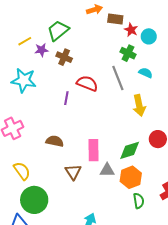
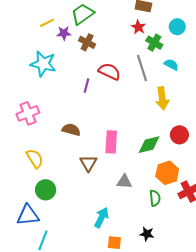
red star: (131, 30) -> (138, 27), moved
gray triangle: (107, 170) -> (124, 182), moved
orange hexagon: (131, 177) -> (167, 173), moved
green circle: (34, 200) -> (46, 190), size x0.7

